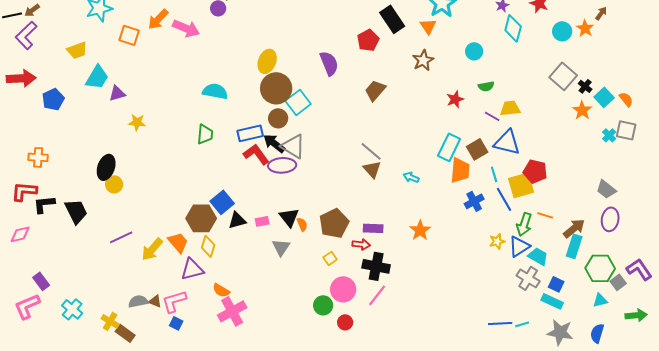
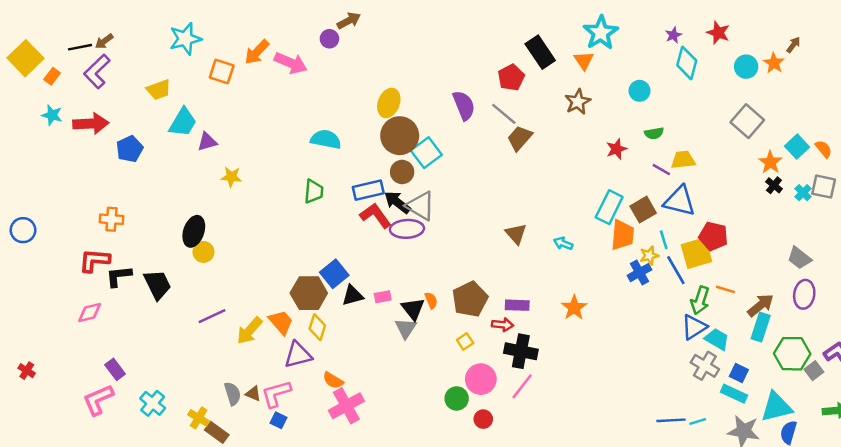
black cross: (585, 86) -> (774, 185), moved
gray line: (371, 151) -> (504, 114), moved
black triangle: (289, 217) -> (413, 309), moved
yellow star: (497, 241) -> (649, 256), moved
cyan triangle: (600, 300) -> (776, 407), moved, size x1.8
gray semicircle: (138, 301) -> (233, 394), turned 84

